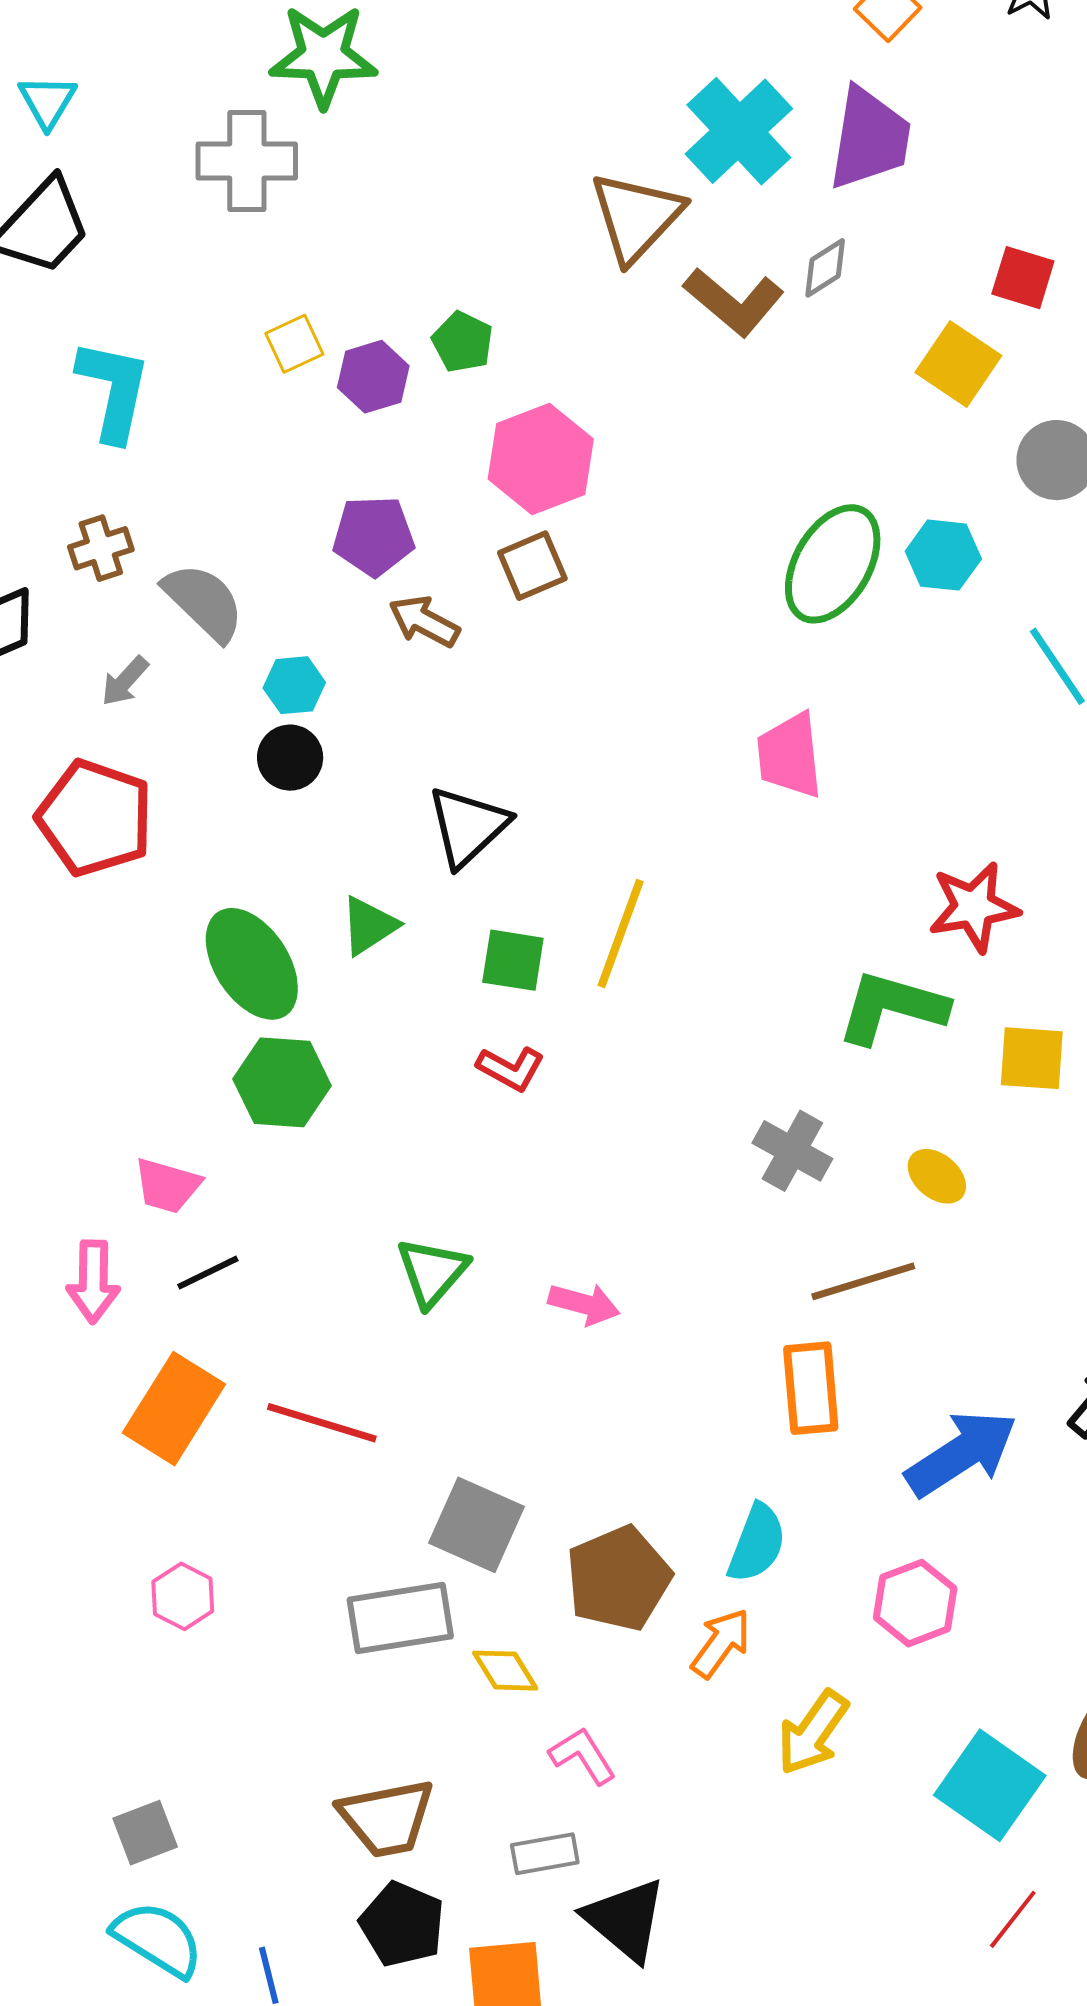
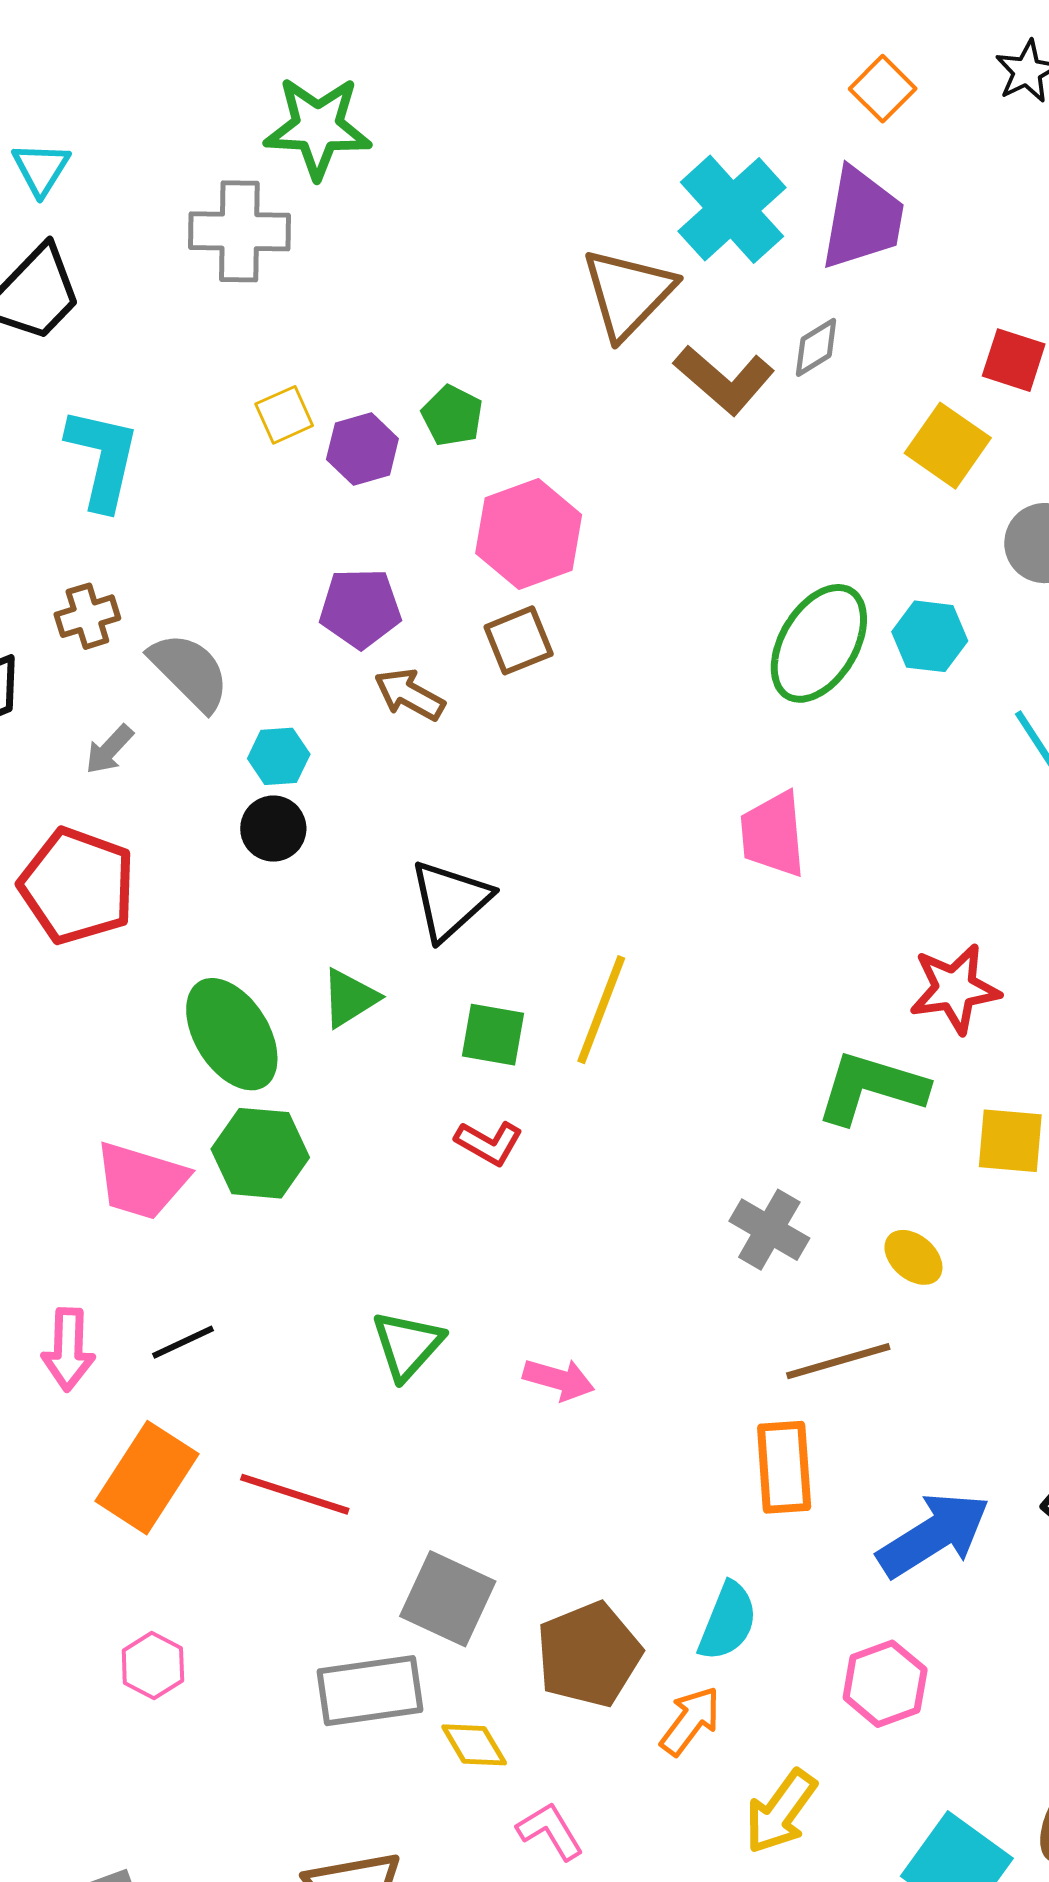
pink trapezoid: (167, 1186) -> (141, 1181), moved, size x1.4

